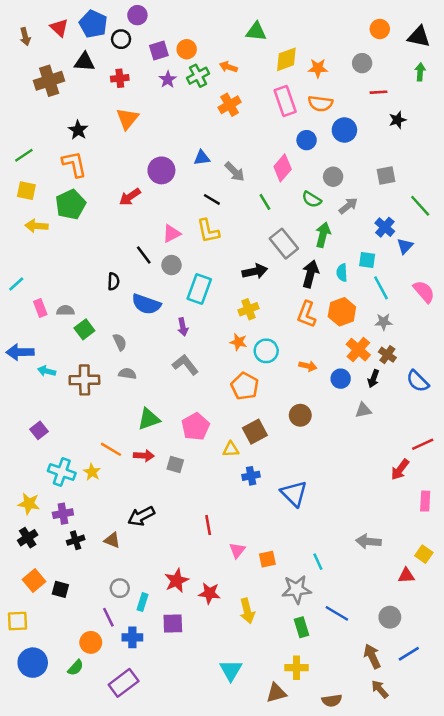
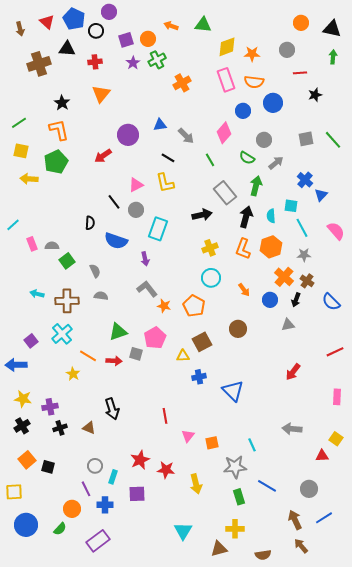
orange arrow: (228, 67) -> (171, 26), moved
green line: (420, 206) -> (333, 140), moved
yellow cross: (249, 309) -> (210, 248), moved
orange star: (238, 342) -> (164, 306), moved
blue arrow: (20, 352) -> (16, 365), moved
orange arrow: (308, 366) -> (244, 290), turned 40
gray square: (175, 464) -> (136, 354), moved
red arrow: (400, 470) -> (293, 372), moved
cyan cross: (62, 472) -> (62, 334), moved, turned 30
black arrow: (141, 516) -> (112, 409), turned -80

